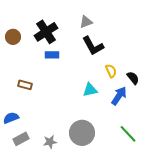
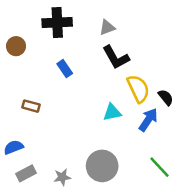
black cross: (46, 32) -> (57, 22), moved, turned 30
blue rectangle: (52, 55) -> (65, 69), turned 56
yellow semicircle: (111, 71) -> (138, 89), size x1.6

